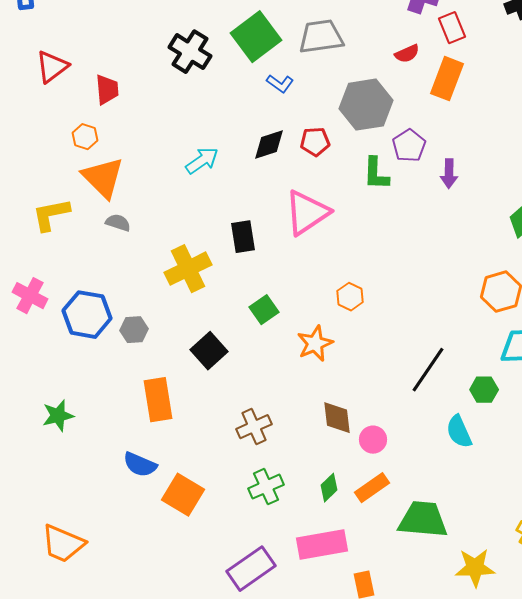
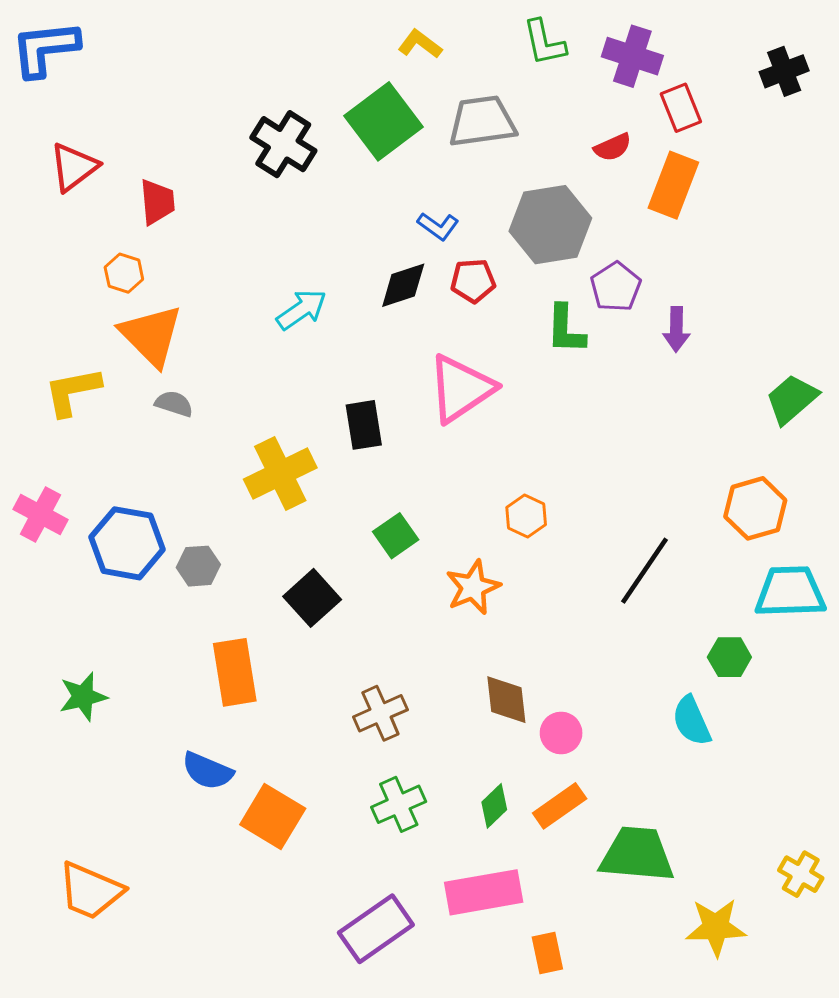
blue L-shape: (280, 84) -> (438, 226), moved
black line: (428, 370) -> (644, 571), moved

